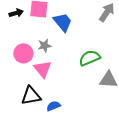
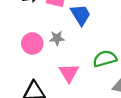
pink triangle: (43, 69) -> (69, 73), moved

